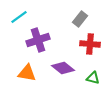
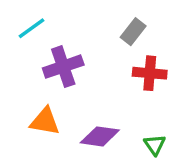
purple diamond: (63, 68) -> (100, 136), moved, turned -30
green triangle: (93, 78) -> (155, 145), moved, turned 40

